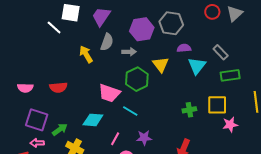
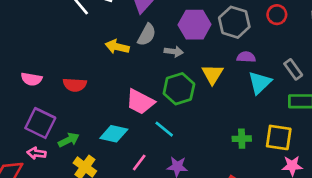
red circle: (212, 12) -> (277, 15), moved
yellow arrow: (86, 54) -> (117, 47), turned -54

